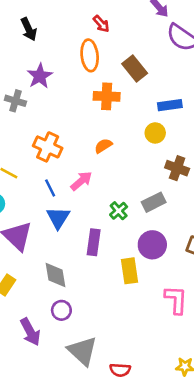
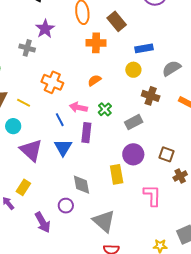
pink arrow: (81, 181) -> (78, 107), turned -126
blue line: (50, 188) -> (60, 120), moved
green cross: (119, 211) -> (105, 109), moved
blue triangle: (58, 218) -> (63, 147), moved
purple rectangle: (94, 242) -> (86, 133), moved
gray diamond: (56, 275) -> (81, 185), moved
gray triangle: (82, 351) -> (104, 221), moved

